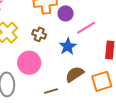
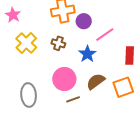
pink circle: (29, 63) -> (64, 79), moved

